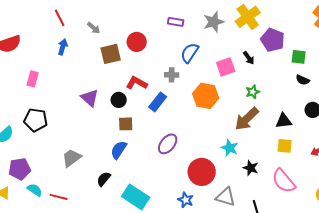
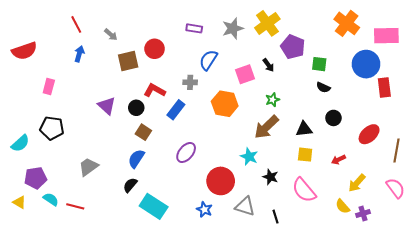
brown square: (126, 124) -> (143, 132), turned 35
black semicircle: (104, 179) -> (130, 185), moved

